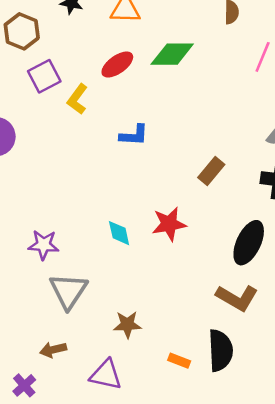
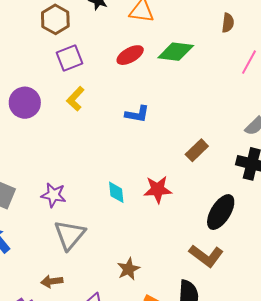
yellow L-shape: (77, 99) -> (75, 99), moved
brown star: (127, 325) -> (128, 269), moved, turned -30

